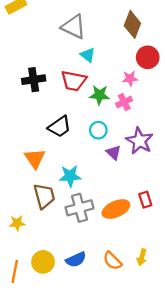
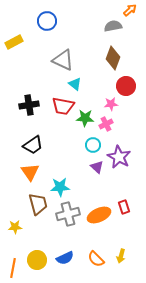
black trapezoid: (59, 127) -> (33, 145), moved
cyan circle: (98, 130) -> (93, 145), moved

